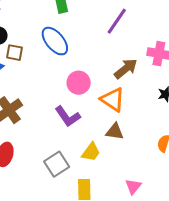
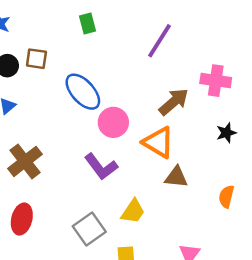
blue ellipse: (55, 41) -> (83, 92), moved
brown square: (15, 53) -> (36, 59), moved
brown triangle: (115, 131) -> (176, 177), moved

